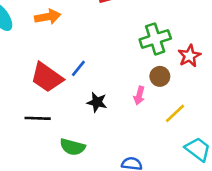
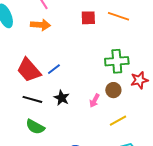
black line: (38, 118) -> (32, 99), moved

